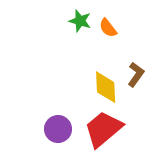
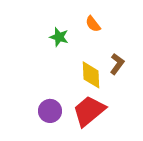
green star: (80, 21) -> (59, 37), moved

